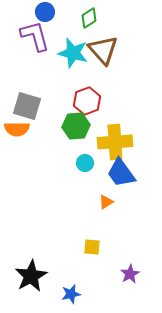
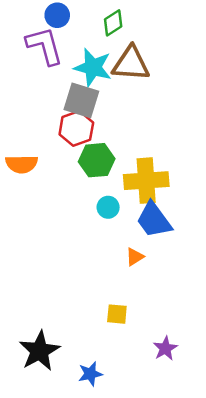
brown triangle: (103, 50) -> (131, 64), turned -44
red hexagon: (87, 101) -> (76, 128), moved
gray square: (27, 106) -> (81, 100), moved

